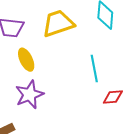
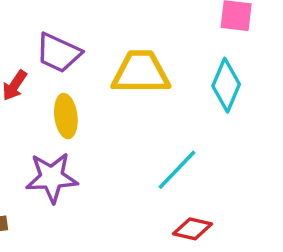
cyan line: (94, 68) -> (177, 170), turned 36

